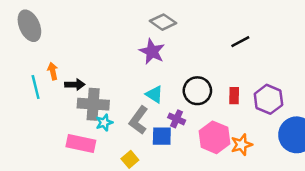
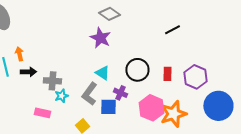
black arrow: (75, 85) -> (28, 72), moved
gray cross: (93, 104) -> (52, 81), size x0.7
pink rectangle: (81, 143) -> (42, 113), size x0.7
orange star: (242, 145) -> (173, 114), size x1.5

